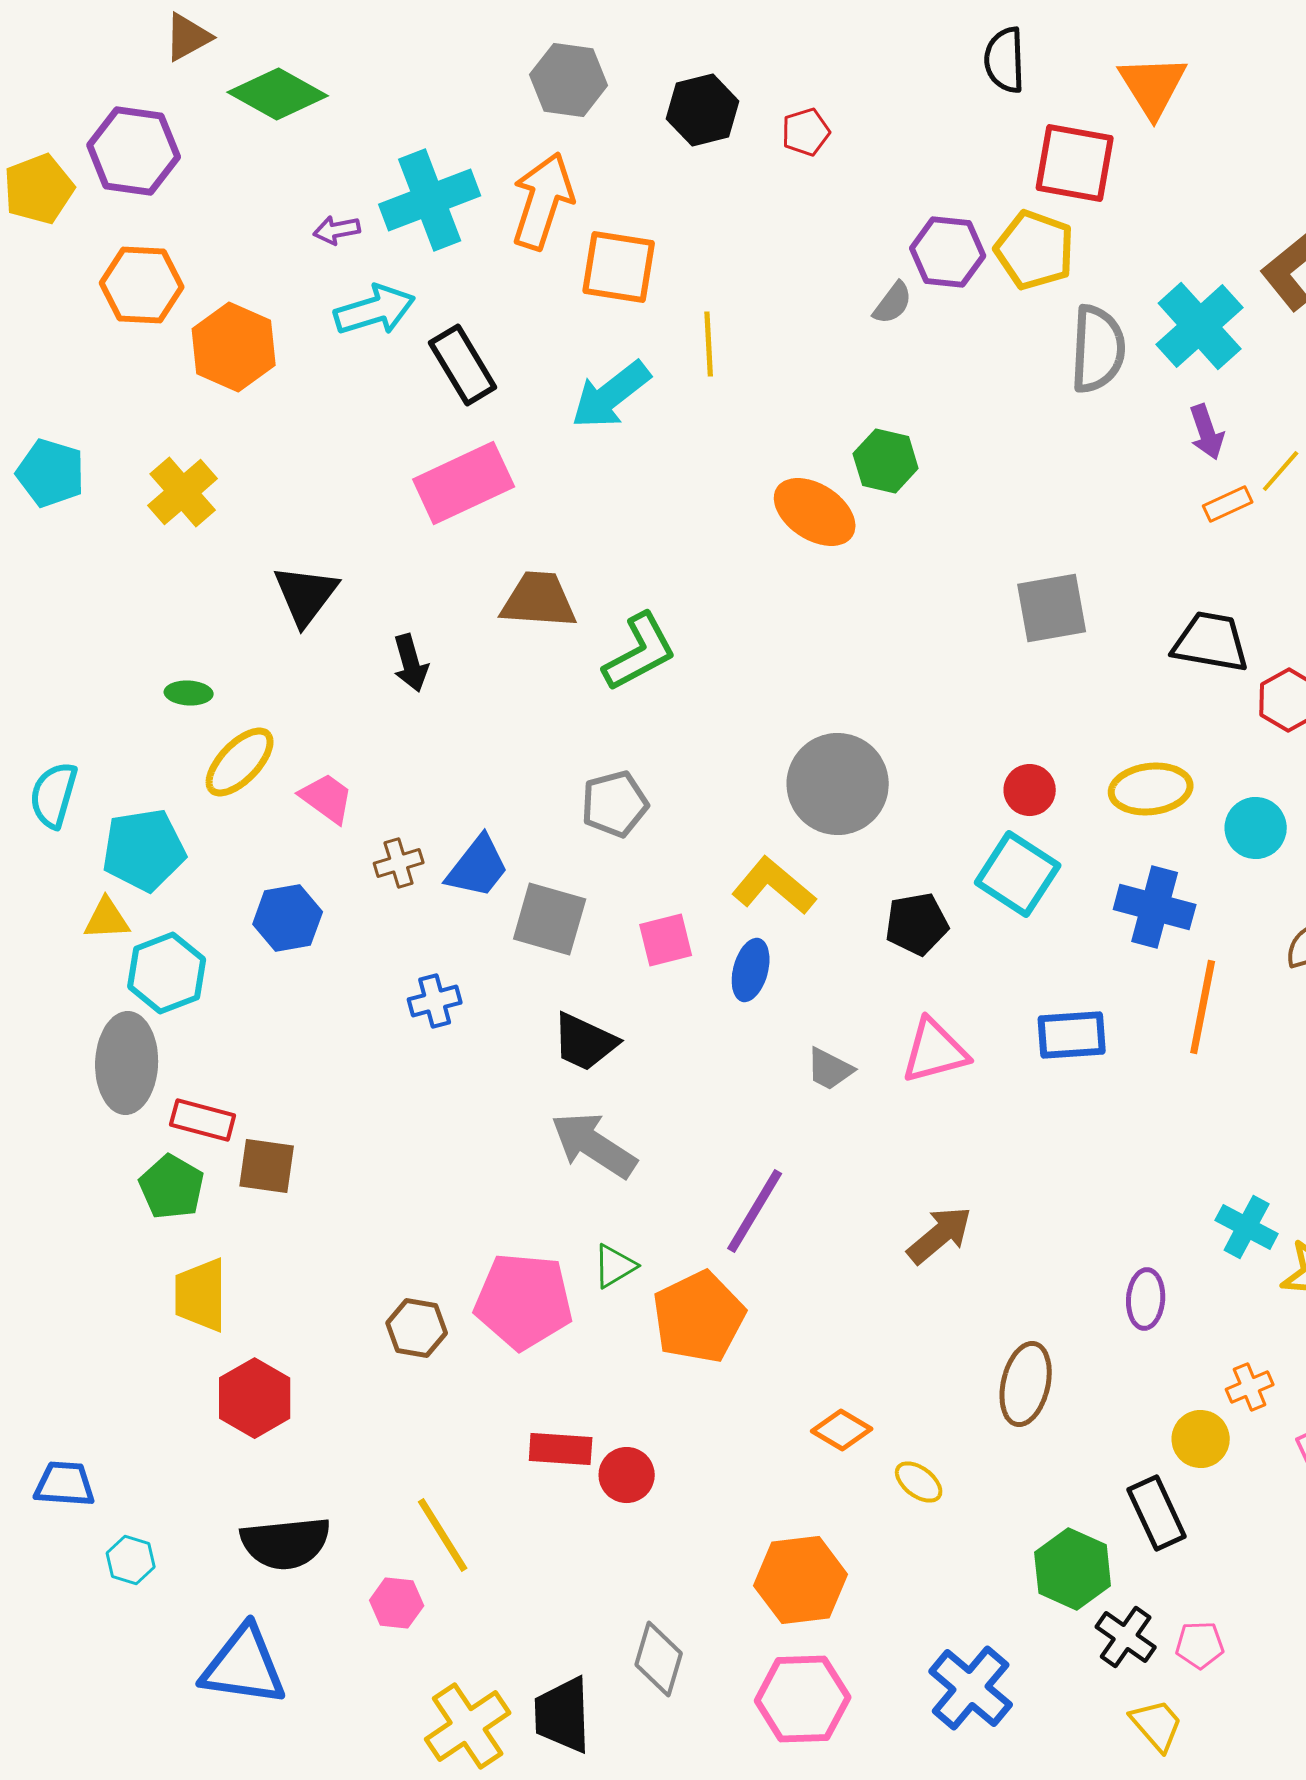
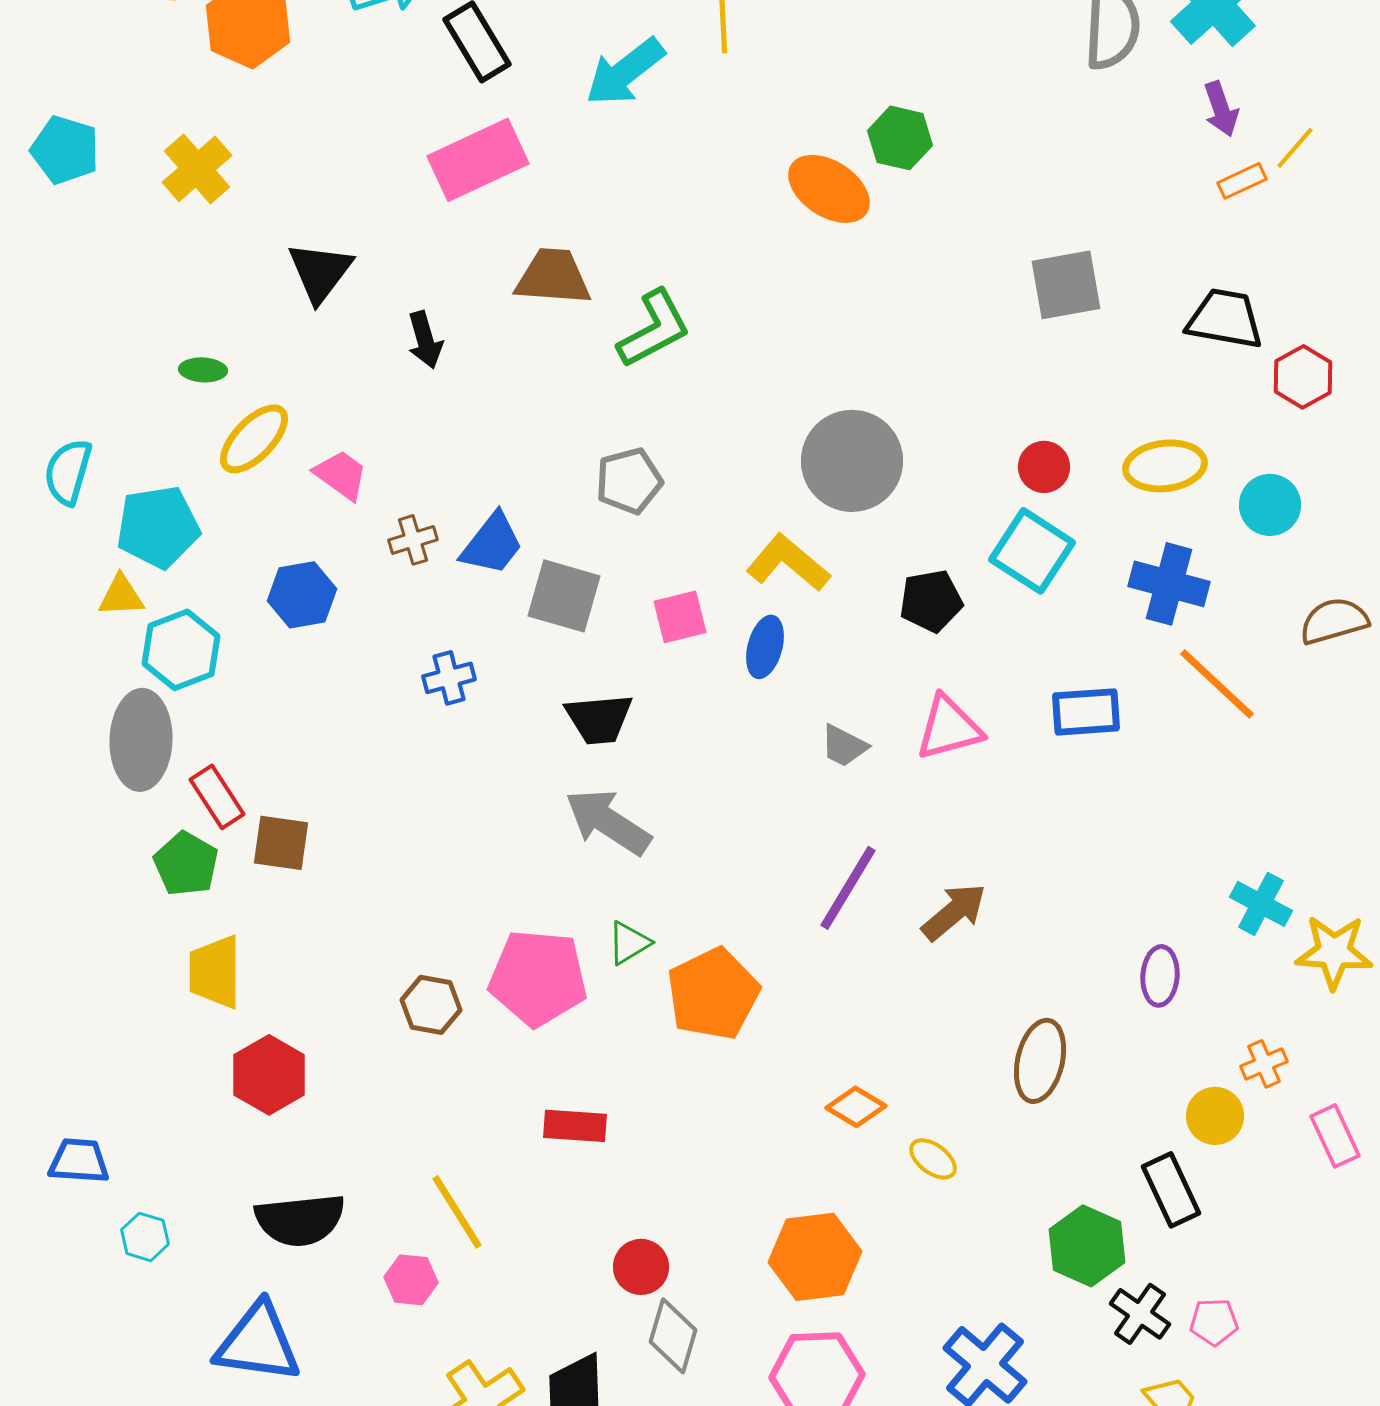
orange line: (1203, 1007) -> (1217, 684), turned -58
black trapezoid: (585, 1042) -> (599, 719), turned -30
red rectangle: (203, 1120) -> (217, 797), turned 42
purple line: (755, 1211) -> (848, 888), moved
red circle: (627, 1475) -> (641, 1267), moved

